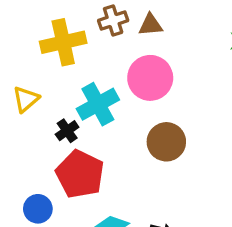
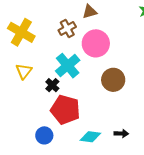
brown cross: (113, 21) -> (67, 29), moved
yellow cross: (63, 42) -> (21, 32), moved, turned -36

